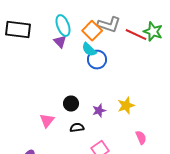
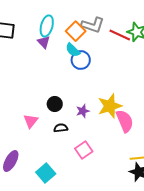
cyan ellipse: (63, 26) -> (47, 26), turned 35
yellow star: (126, 106) -> (110, 106), size x1.4
pink semicircle: (141, 138) -> (125, 121), moved, size x1.6

